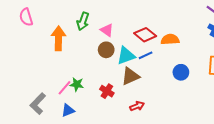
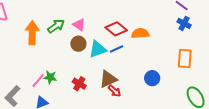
green arrow: (83, 21) -> (56, 26), moved, turned -144
blue circle: (181, 72) -> (152, 78), moved
brown triangle: (130, 76) -> (108, 79), moved
red arrow: (137, 106) -> (114, 91), moved, turned 64

